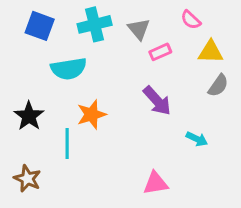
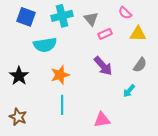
gray semicircle: (218, 85) -> (140, 65), moved
cyan arrow: (197, 139) -> (129, 91), turned 104
cyan line: (67, 143) -> (62, 105), moved

